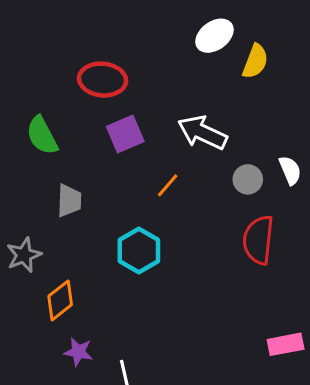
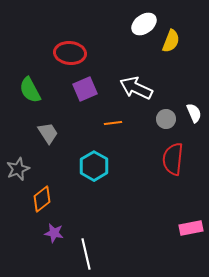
orange line: (168, 185) -> (113, 123), turned 42
gray trapezoid: (69, 201) -> (48, 133), turned -35

